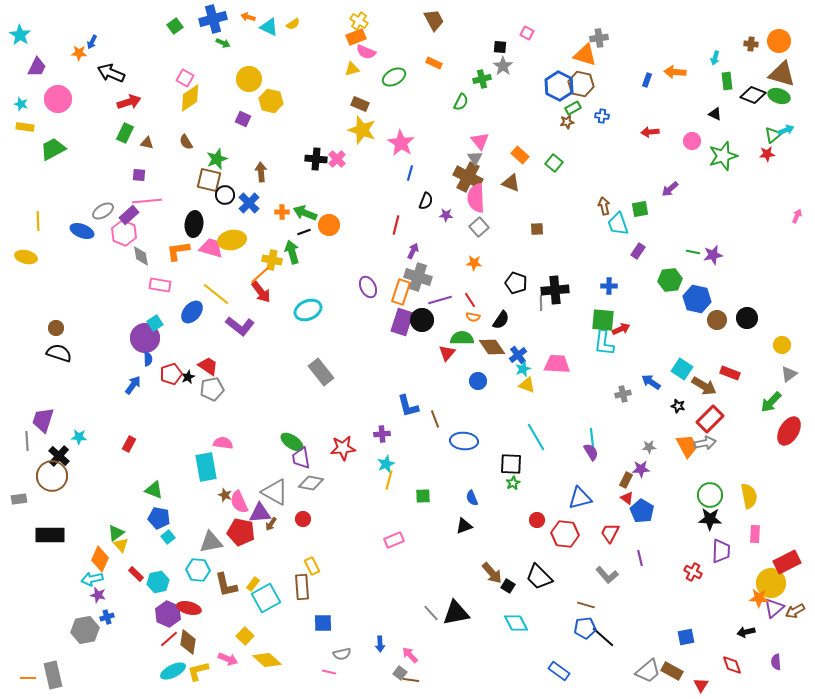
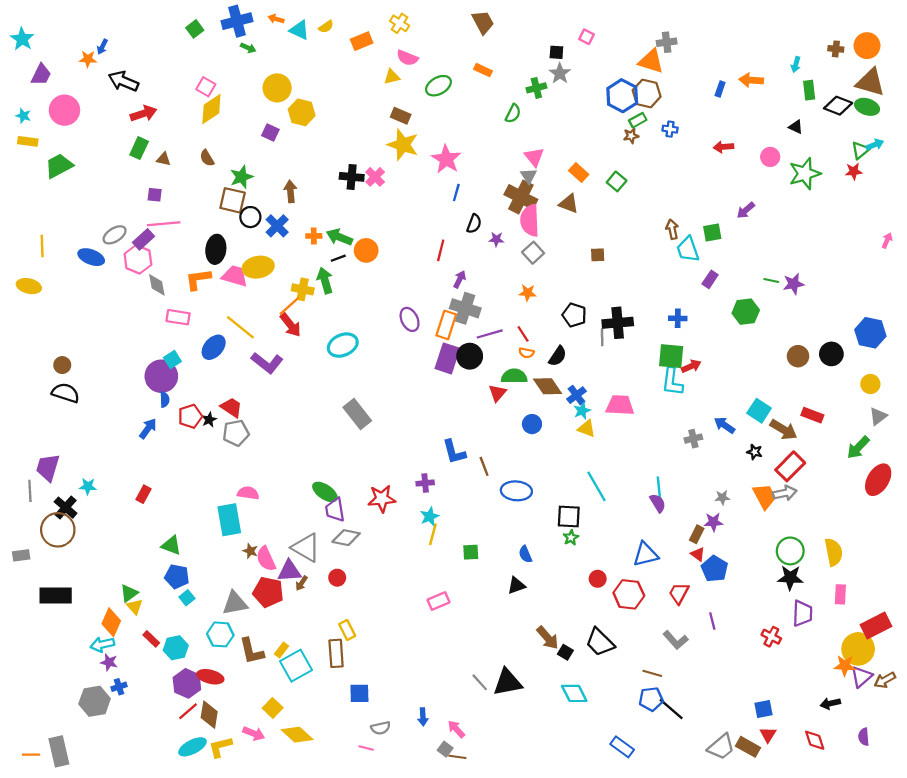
orange rectangle: (356, 37) -> (362, 41), moved
blue hexagon: (697, 299) -> (870, 333), moved
red triangle: (701, 685) -> (768, 735), moved

